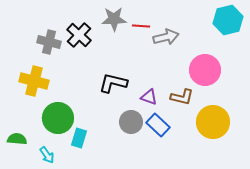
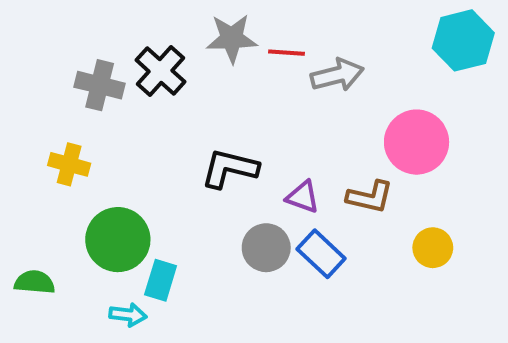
yellow cross: (34, 81) -> (69, 164), size x0.7
yellow circle: (213, 122) -> (433, 248), size x0.6
cyan arrow: (47, 155) -> (128, 315), moved, turned -48

